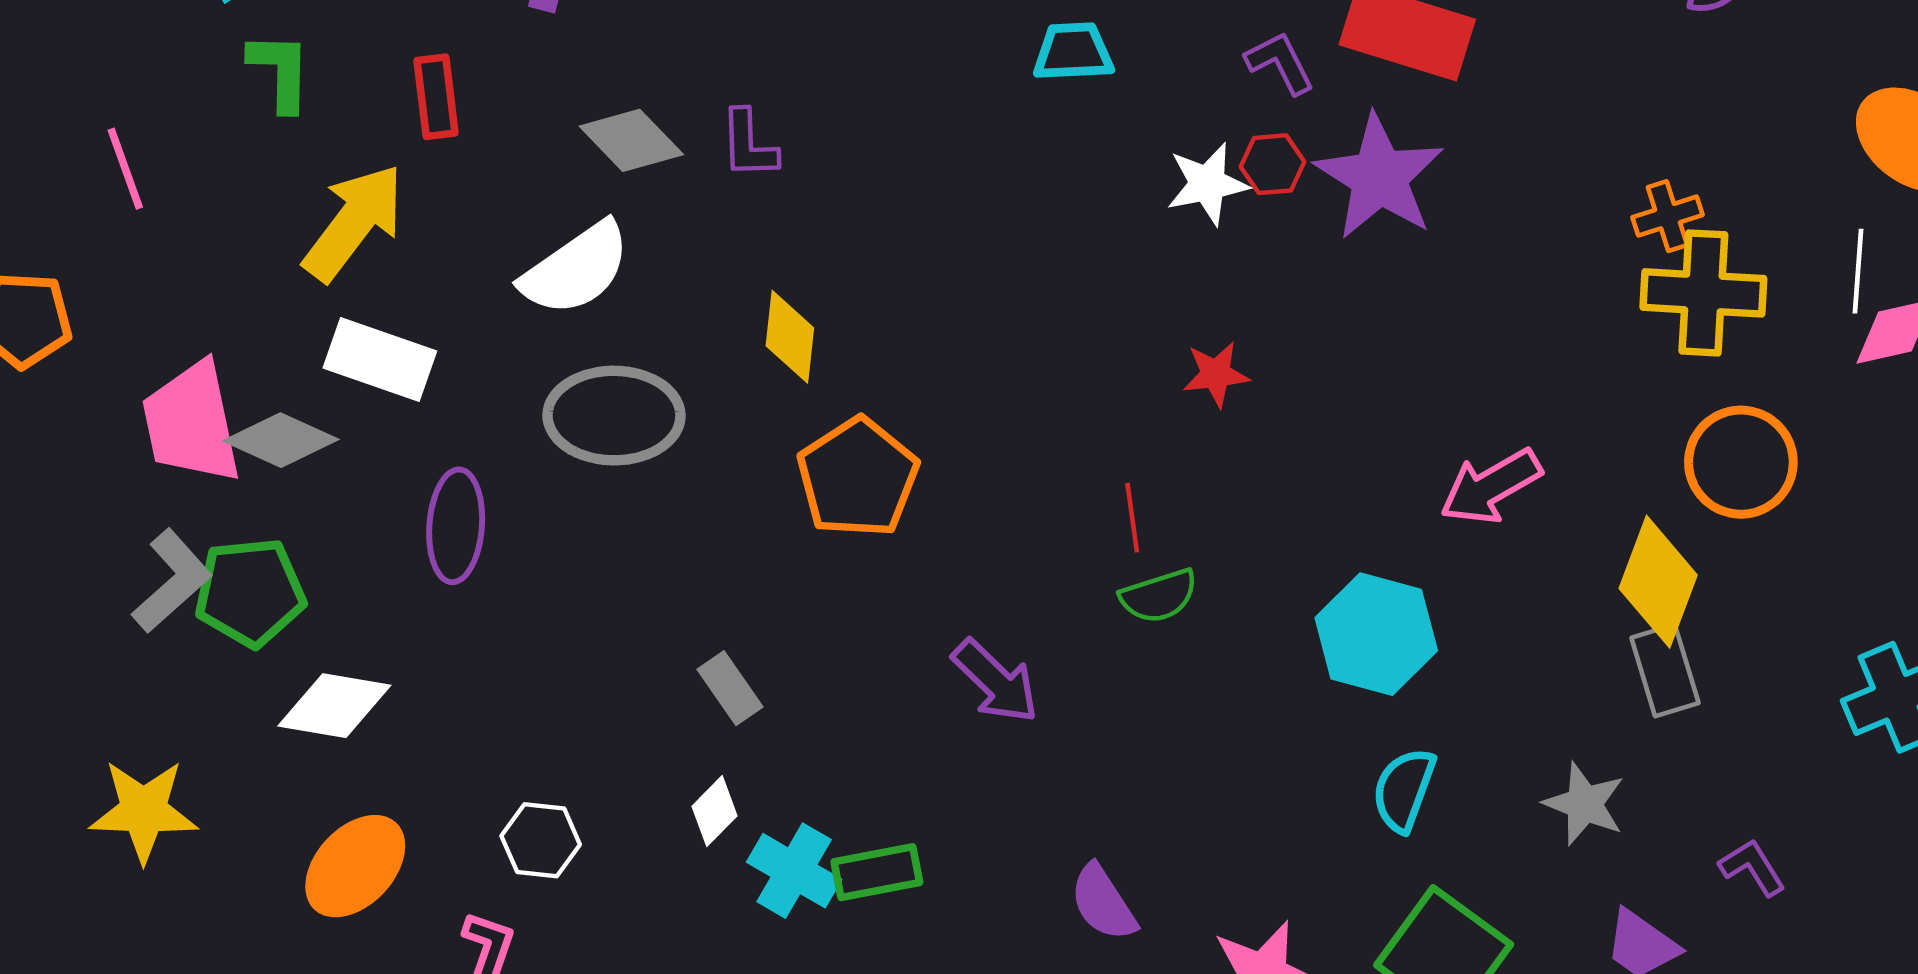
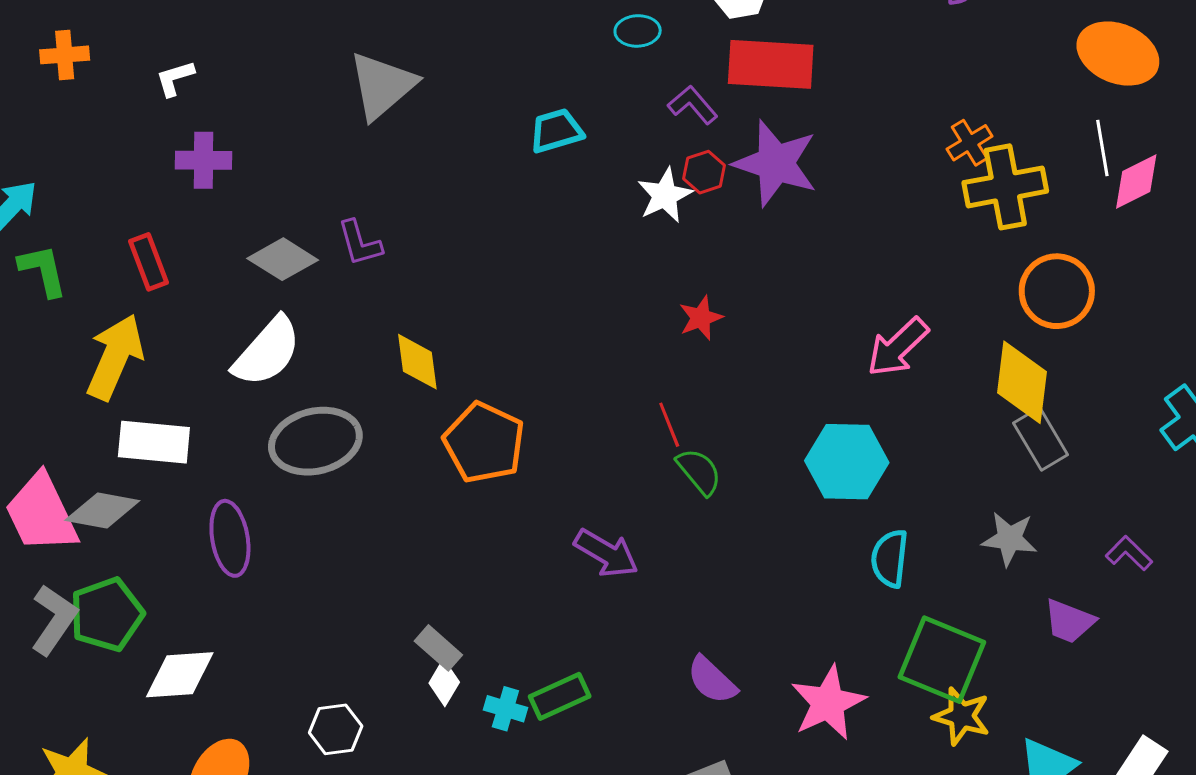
green semicircle: (1159, 596) -> (699, 471), turned -98
gray rectangle: (730, 688) -> (438, 648), moved
cyan cross: (794, 871) -> (505, 709), size x0.7

